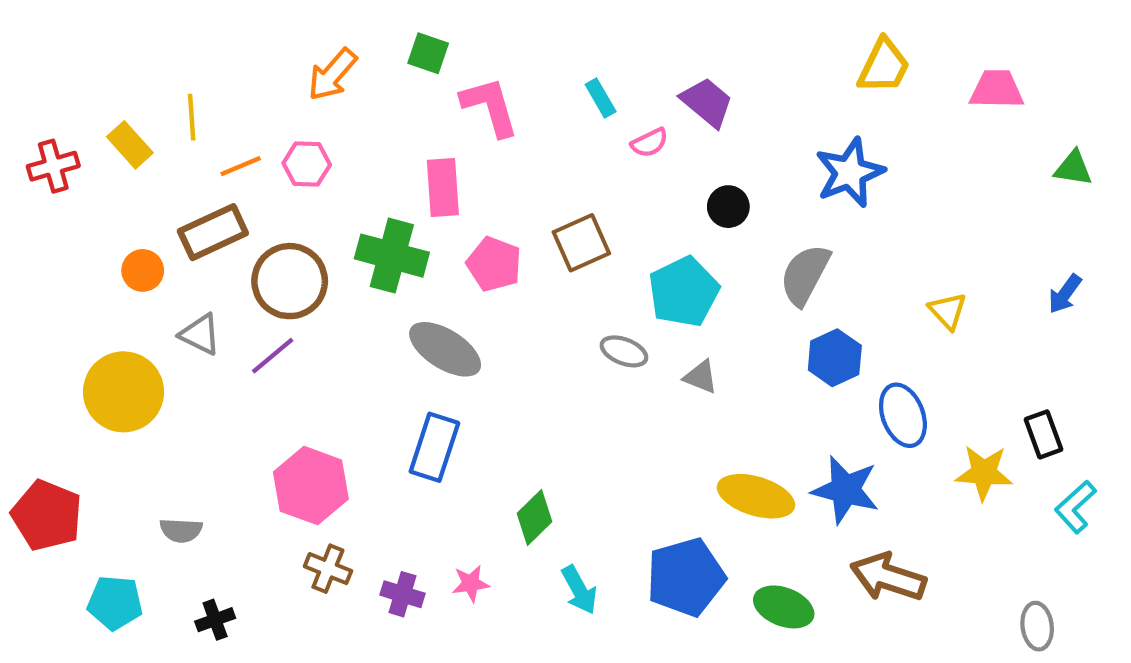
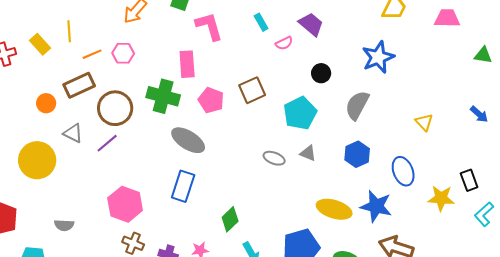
blue arrow: (1065, 294) -> (479, 114), turned -84
gray ellipse: (624, 351) -> (274, 158), moved
blue hexagon: (835, 358) -> (357, 154), moved

